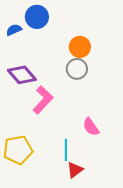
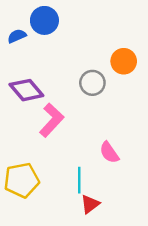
orange circle: (80, 47) -> (124, 61), moved

